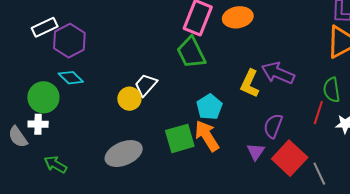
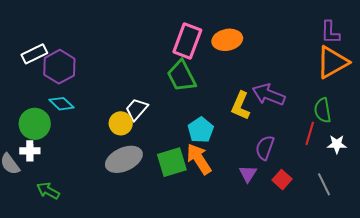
gray ellipse: (124, 154) -> (124, 159), moved
red square: (290, 158) -> (282, 180), size x0.6
gray line: (319, 174) -> (324, 184), moved

